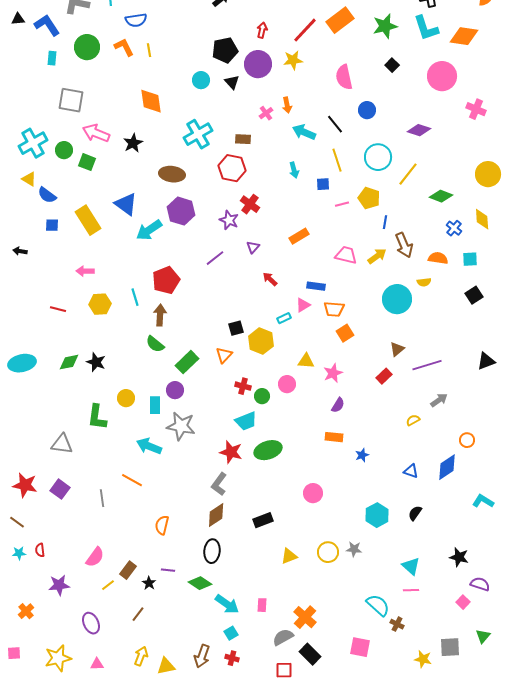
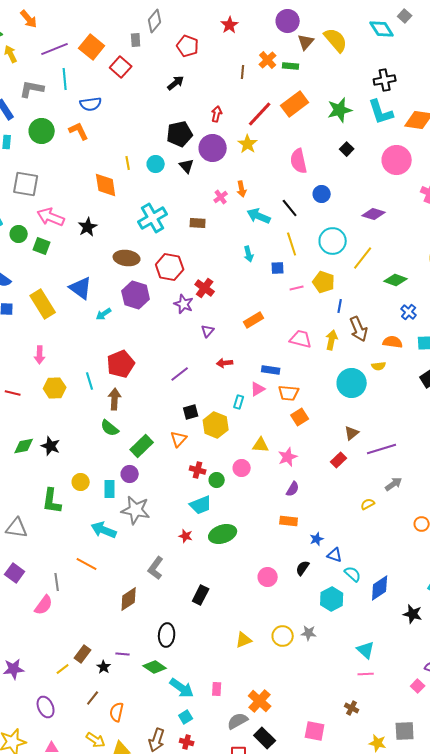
yellow line: (149, 50) -> (128, 163), moved
yellow star: (293, 60) -> (248, 144), turned -30
red hexagon: (232, 168) -> (170, 267), moved
cyan arrow: (149, 230) -> (104, 314), size x0.6
yellow arrow: (377, 256) -> (332, 340), turned -42
purple line: (215, 258) -> (180, 374), moved
pink arrow: (85, 271) -> (40, 355), turned -90
red arrow: (270, 279) -> (225, 363), turned -49
cyan rectangle: (284, 318) -> (239, 402), turned -48
red star: (231, 452) -> (186, 536), size x0.6
blue diamond: (447, 467) -> (380, 588), moved
blue triangle: (411, 471) -> (335, 555), moved
gray L-shape: (219, 484) -> (156, 568), moved
black semicircle: (415, 513) -> (303, 568), moved
brown diamond: (216, 515) -> (129, 599), moved
black rectangle: (263, 520) -> (201, 595), moved, turned -42
orange semicircle: (162, 525) -> (117, 712), moved
pink semicircle: (95, 557) -> (44, 605), moved
black star: (459, 557) -> (413, 614), moved
cyan semicircle: (378, 605) -> (353, 574), moved, size x0.7
yellow arrow: (141, 656) -> (96, 740), turned 102

